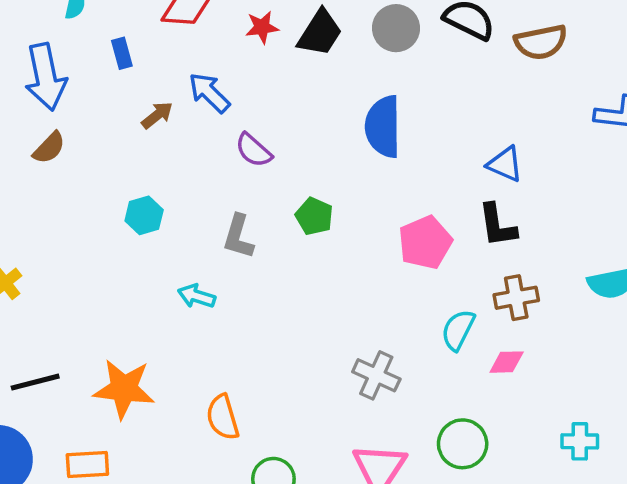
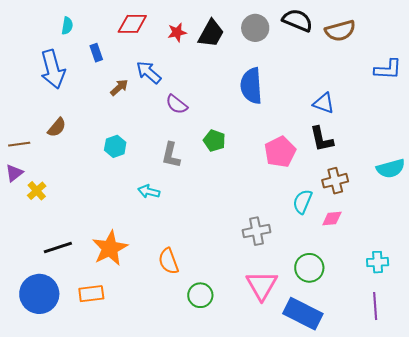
brown semicircle: (49, 148) -> (57, 127), moved
gray cross: (376, 375) -> (256, 231), turned -32
orange star: (124, 389) -> (110, 248), turned -30

